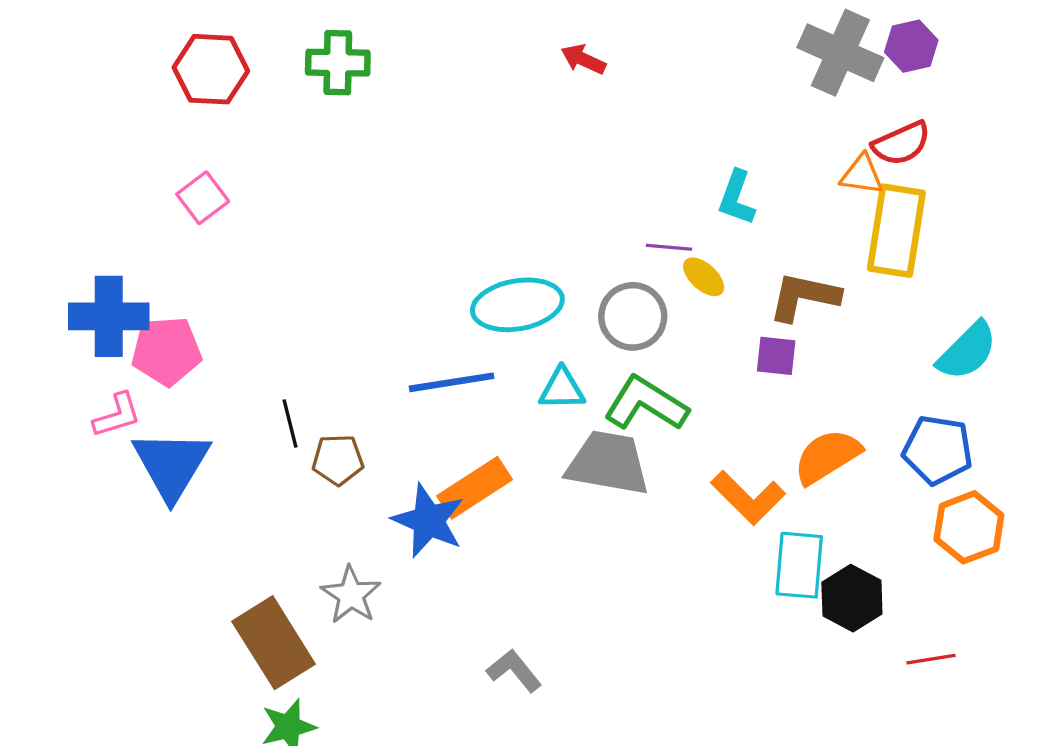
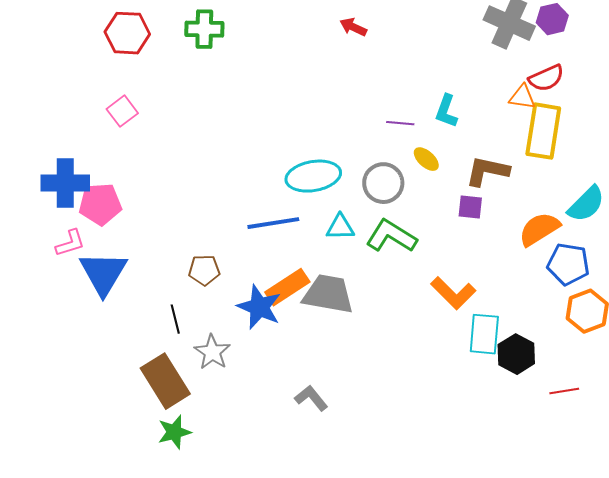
purple line: (669, 247) -> (400, 123), moved
black line: (290, 423) -> (175, 319), moved
orange semicircle: (827, 456) -> (539, 229), moved
gray trapezoid: (608, 463) -> (328, 294), moved

